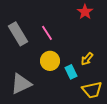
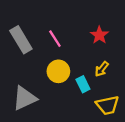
red star: (85, 12) -> (99, 35), moved

